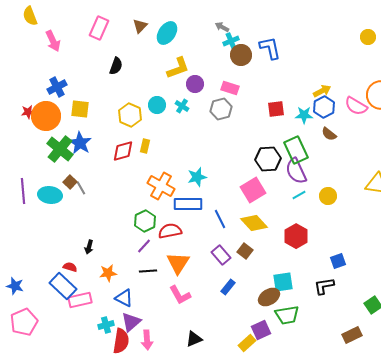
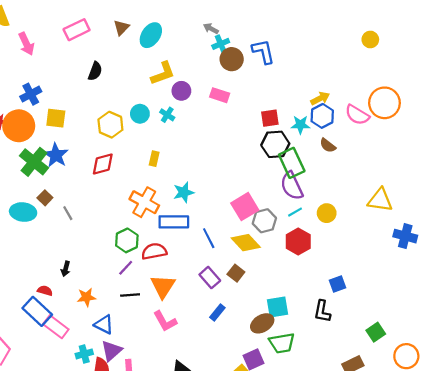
pink rectangle: (99, 28) -> (77, 30), turned 40
gray hexagon: (221, 109) -> (264, 221), moved
yellow rectangle: (145, 146) -> (154, 159), moved
black hexagon: (268, 159) -> (275, 144), moved
gray line: (81, 188) -> (68, 213), moved
red hexagon: (296, 236) -> (298, 242), moved
black L-shape: (324, 286) -> (322, 311), turned -70
pink rectangle: (80, 300) -> (56, 327), turned 50

